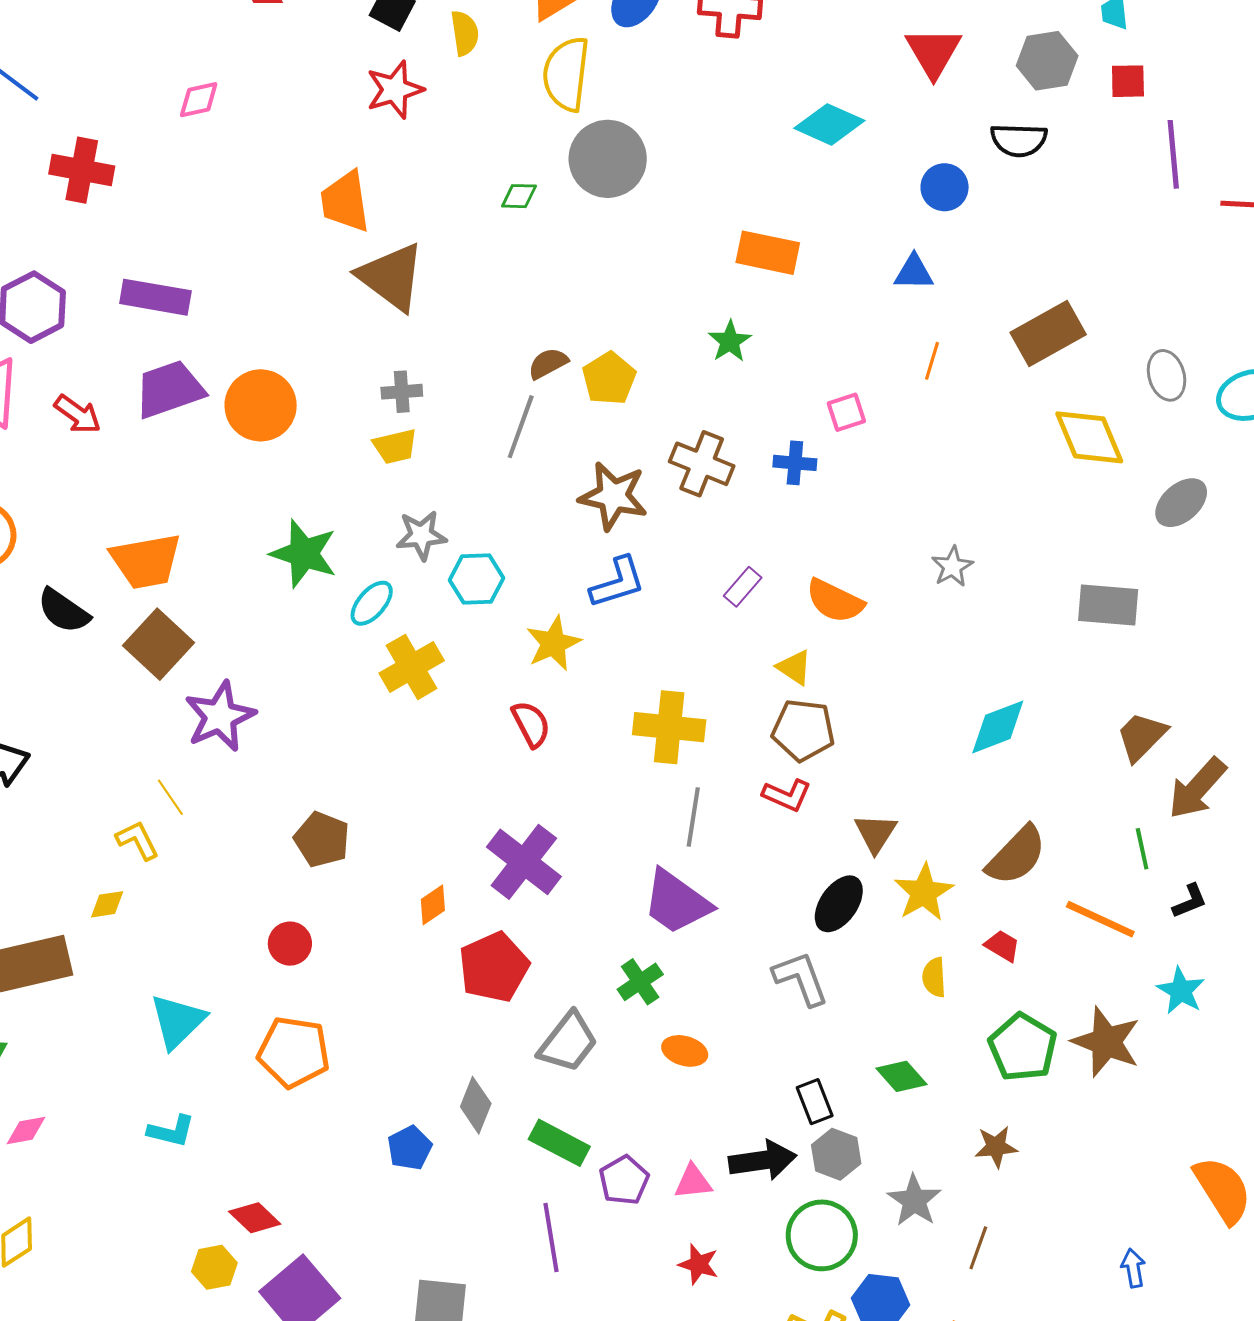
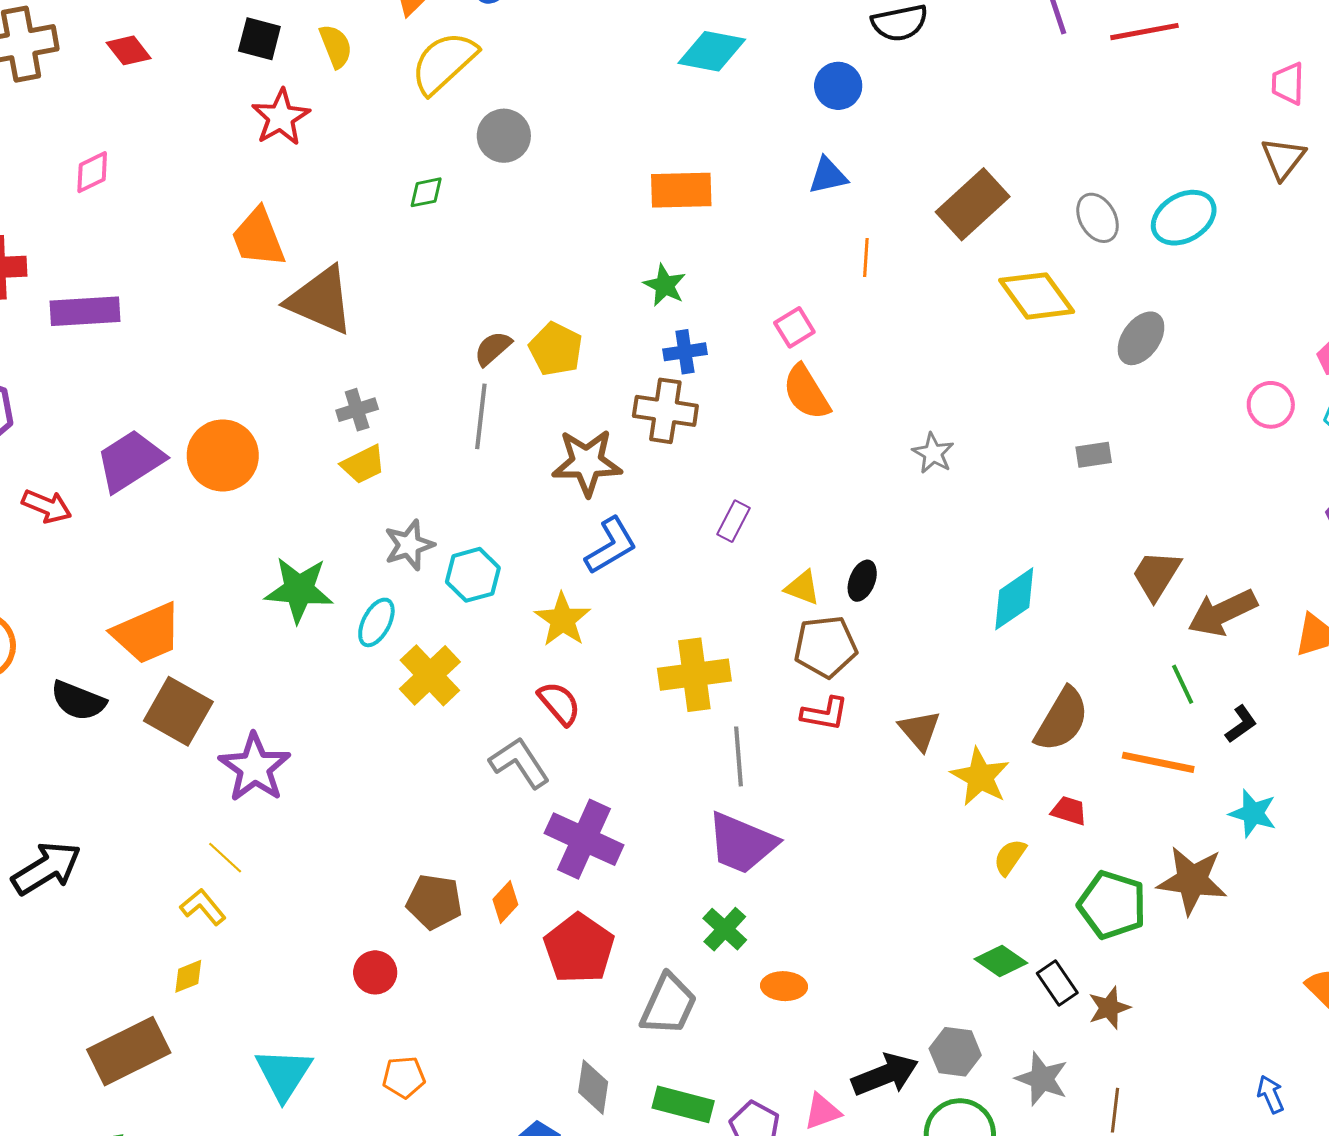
yellow semicircle: (566, 74) -> (444, 63), turned 54
gray circle: (608, 159) -> (504, 136), size x0.7
purple rectangle: (155, 297) -> (85, 311), moved
blue cross: (795, 463) -> (685, 352), moved
orange semicircle: (835, 601) -> (806, 392), moved, turned 46
gray rectangle: (1108, 605) -> (1094, 455), size x0.6
brown arrow: (1197, 788) -> (1222, 613), turned 36
brown pentagon: (322, 839) -> (434, 902), moved
black ellipse: (839, 904) -> (862, 581), moved, size x0.7
yellow semicircle: (934, 977) -> (1010, 857), turned 51
gray L-shape: (801, 978) -> (520, 763), moved
orange pentagon: (294, 1052) -> (404, 1077), size x0.6
black rectangle: (815, 1102) -> (1057, 983), moved

